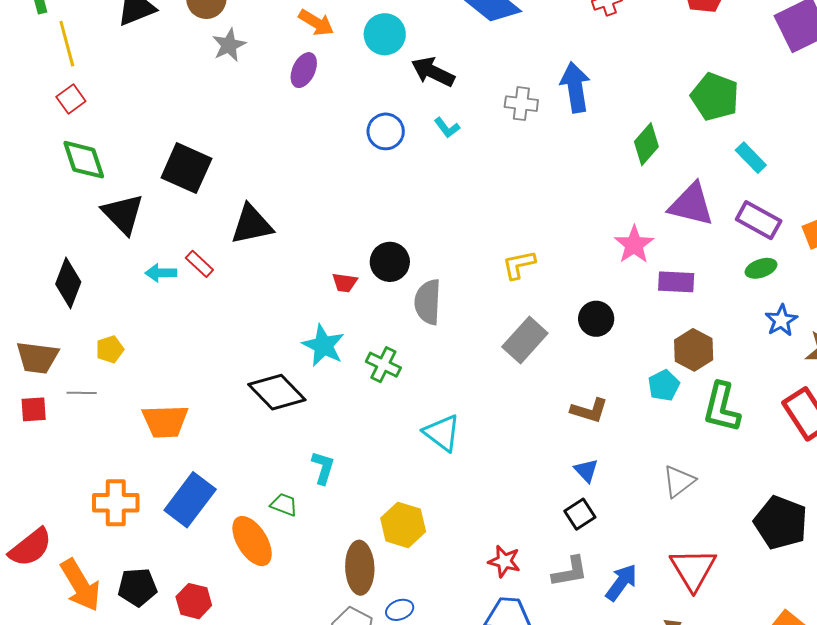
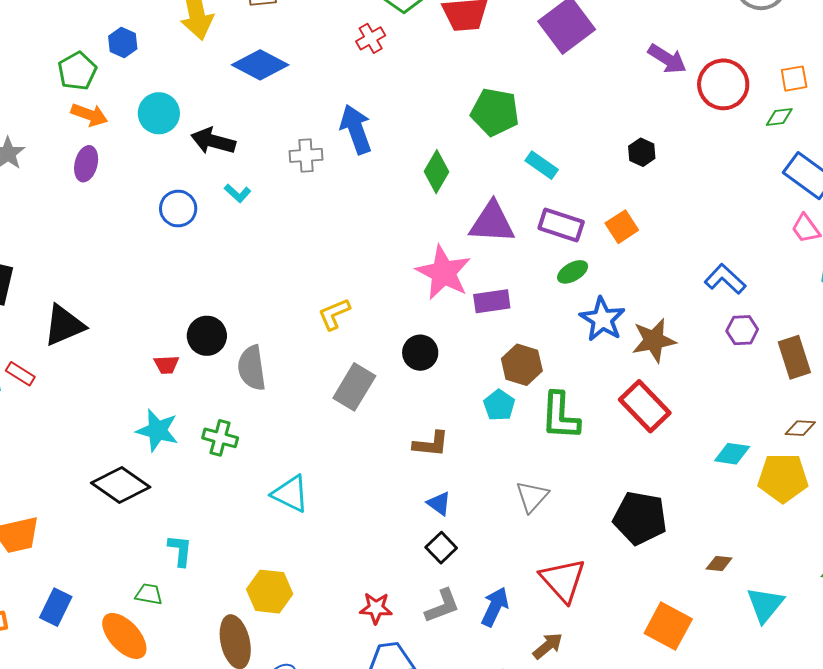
pink star: (634, 245) -> (443, 273), size x1.4
blue star: (781, 320) -> (602, 319), size x1.4
blue rectangle: (190, 500) -> (56, 607), size x0.7

